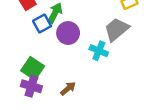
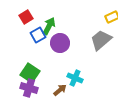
cyan cross: (99, 51) -> (75, 78), moved

